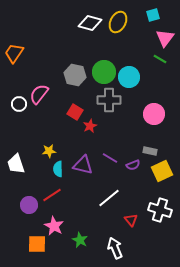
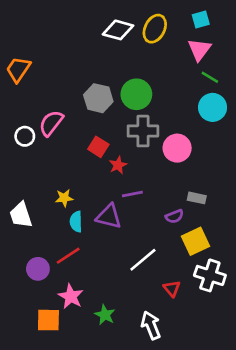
pink triangle: (165, 38) -> (199, 50), moved
cyan circle: (129, 77) -> (213, 107), moved
pink circle: (154, 114) -> (177, 148), moved
purple line: (110, 158) -> (132, 194), moved, turned -42
yellow square: (162, 171) -> (195, 241), moved

